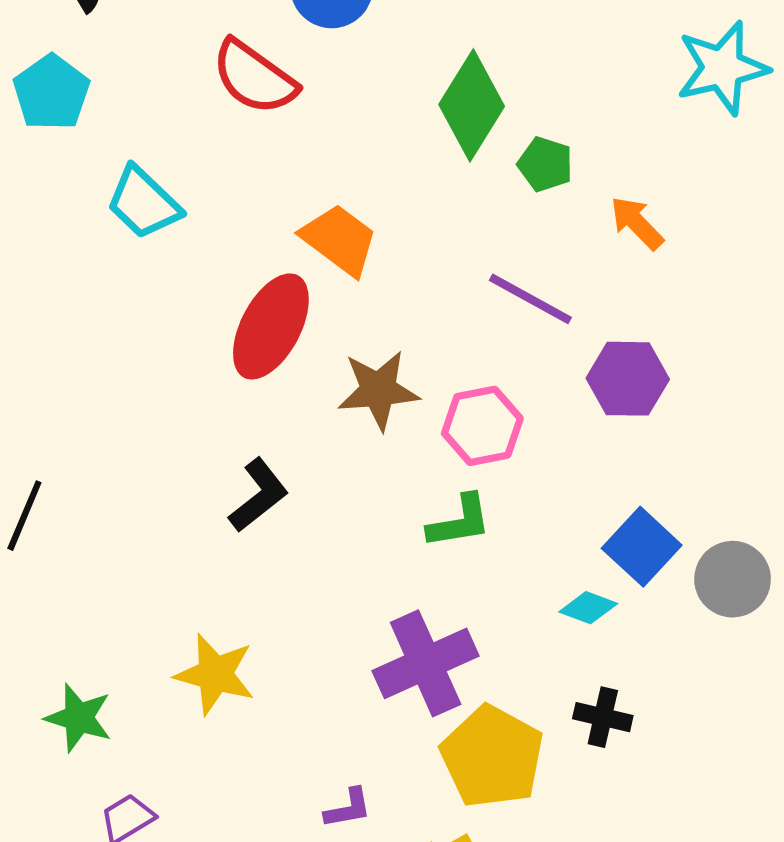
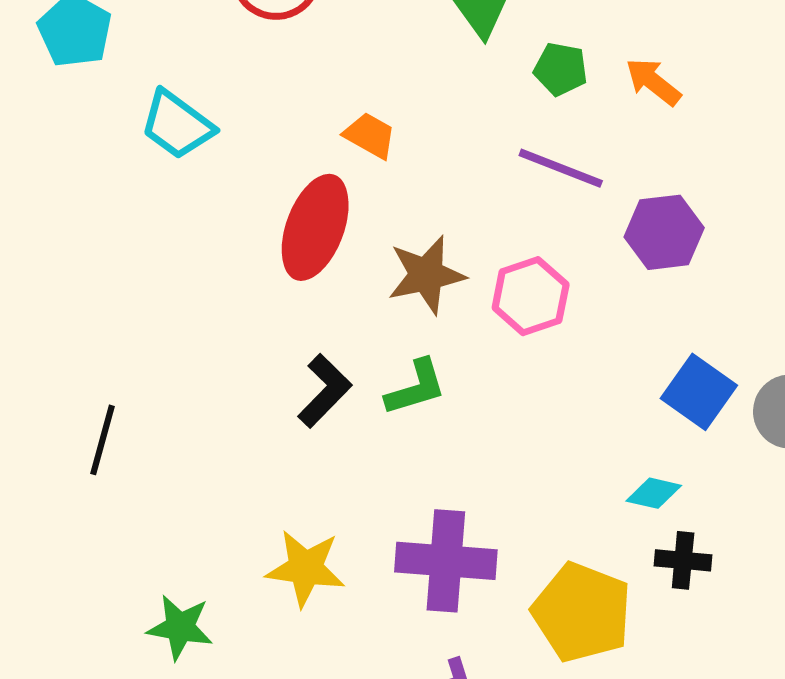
green pentagon: (545, 164) -> (561, 69), moved
orange trapezoid: (339, 240) -> (370, 135), size x0.7
green L-shape: (459, 521) -> (416, 388), moved
cyan diamond: (588, 608) -> (654, 493), moved
purple cross: (426, 663) -> (446, 561), moved, turned 36

